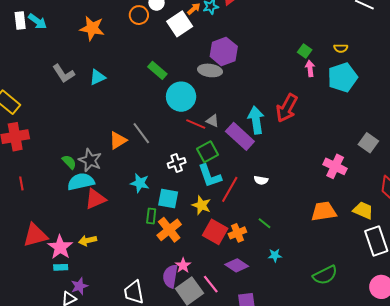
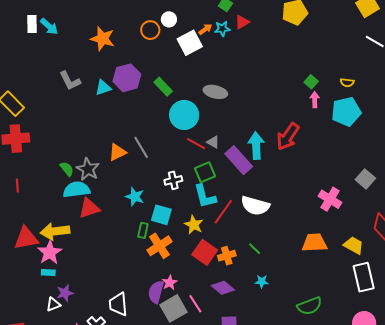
purple hexagon: (224, 51) -> (127, 78), moved
white semicircle: (261, 180) -> (255, 206), size x2.0
yellow arrow: (88, 241) -> (55, 231), moved, size x1.6

